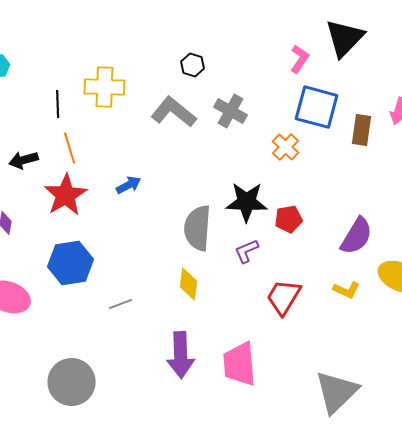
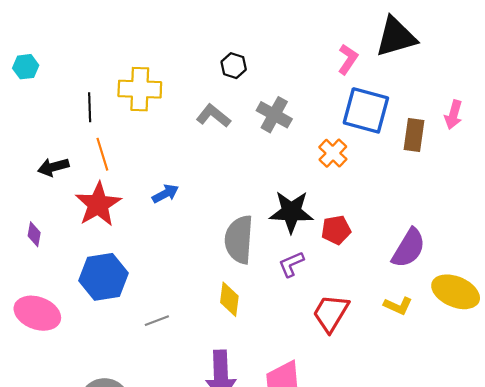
black triangle: (345, 38) -> (396, 37), turned 30
gray L-shape: (174, 112) -> (213, 116), size x0.7

